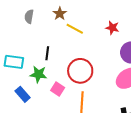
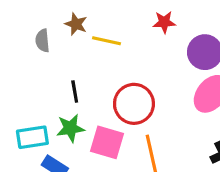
gray semicircle: (29, 16) -> (42, 41), moved
cyan rectangle: (14, 62) -> (32, 137), moved
pink square: (58, 89) -> (107, 142), size x1.5

